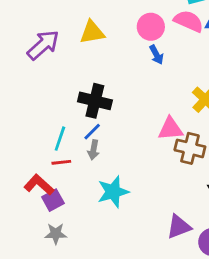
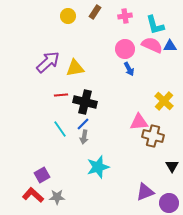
yellow triangle: (92, 32) -> (75, 68), moved
cyan line: (60, 139) -> (60, 129), turned -54
red line: (61, 162) -> (61, 95), moved
red L-shape: (39, 185) -> (33, 195), moved
purple square: (53, 200) -> (42, 175), moved

